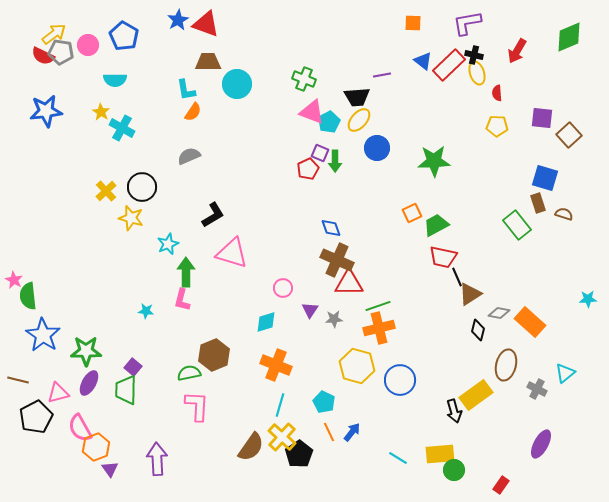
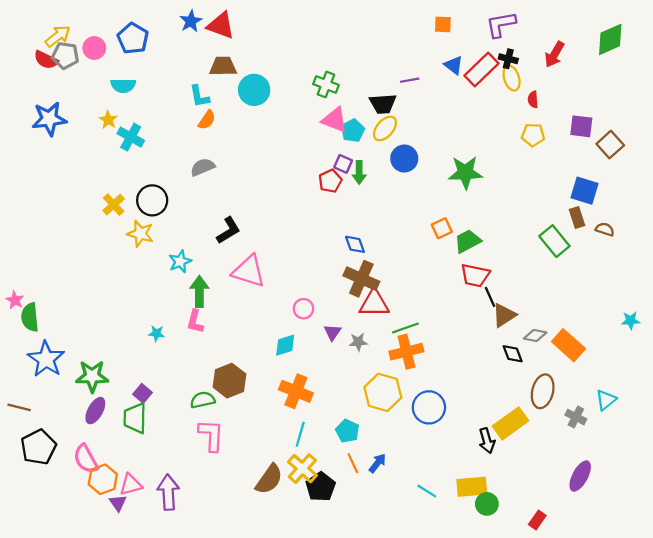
black diamond: (478, 330) -> (513, 354), turned -35
pink triangle: (58, 393) -> (131, 485), moved

